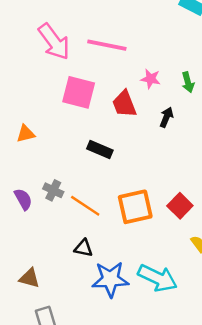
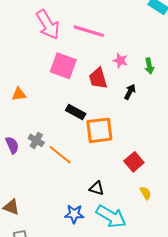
orange square: (135, 207) -> (99, 130), moved
black triangle: (83, 248) -> (97, 188), moved
blue star: (110, 279) -> (74, 214), size x0.7

